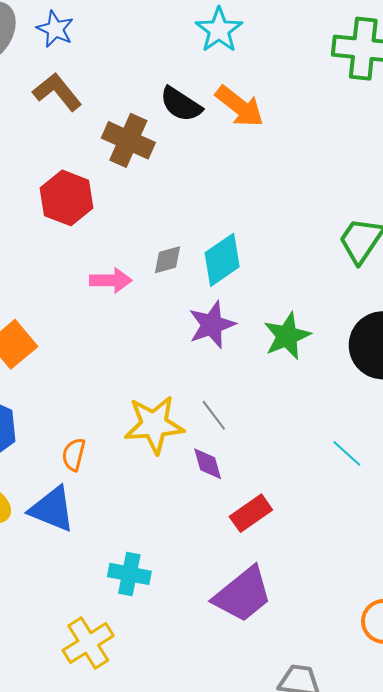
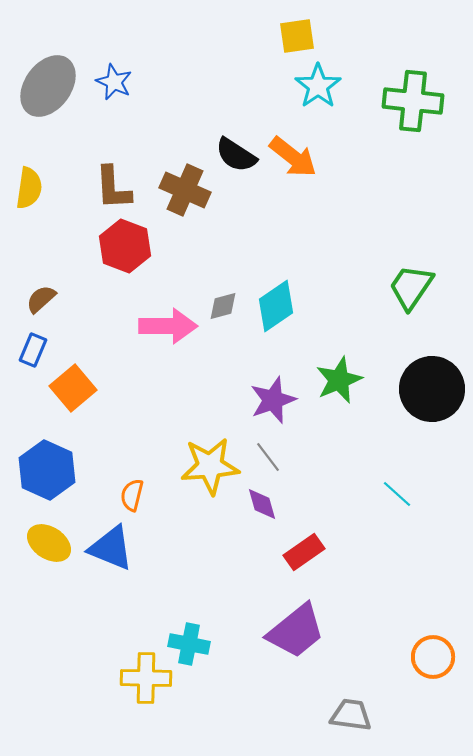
cyan star: (219, 30) -> (318, 86), moved
brown L-shape: (57, 92) -> (113, 188), moved, turned -144
pink arrow: (111, 280) -> (168, 326), size x1.4
purple star: (212, 325) -> (273, 400), moved
cyan cross: (129, 574) -> (189, 644), moved
yellow cross: (88, 643) -> (146, 678), turned 33

